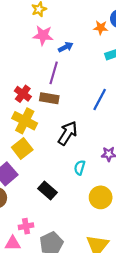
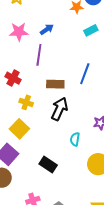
pink star: (43, 35) -> (19, 32), moved
brown rectangle: (49, 98) -> (55, 84), moved
yellow cross: (25, 121) -> (26, 102), moved, size x0.6

